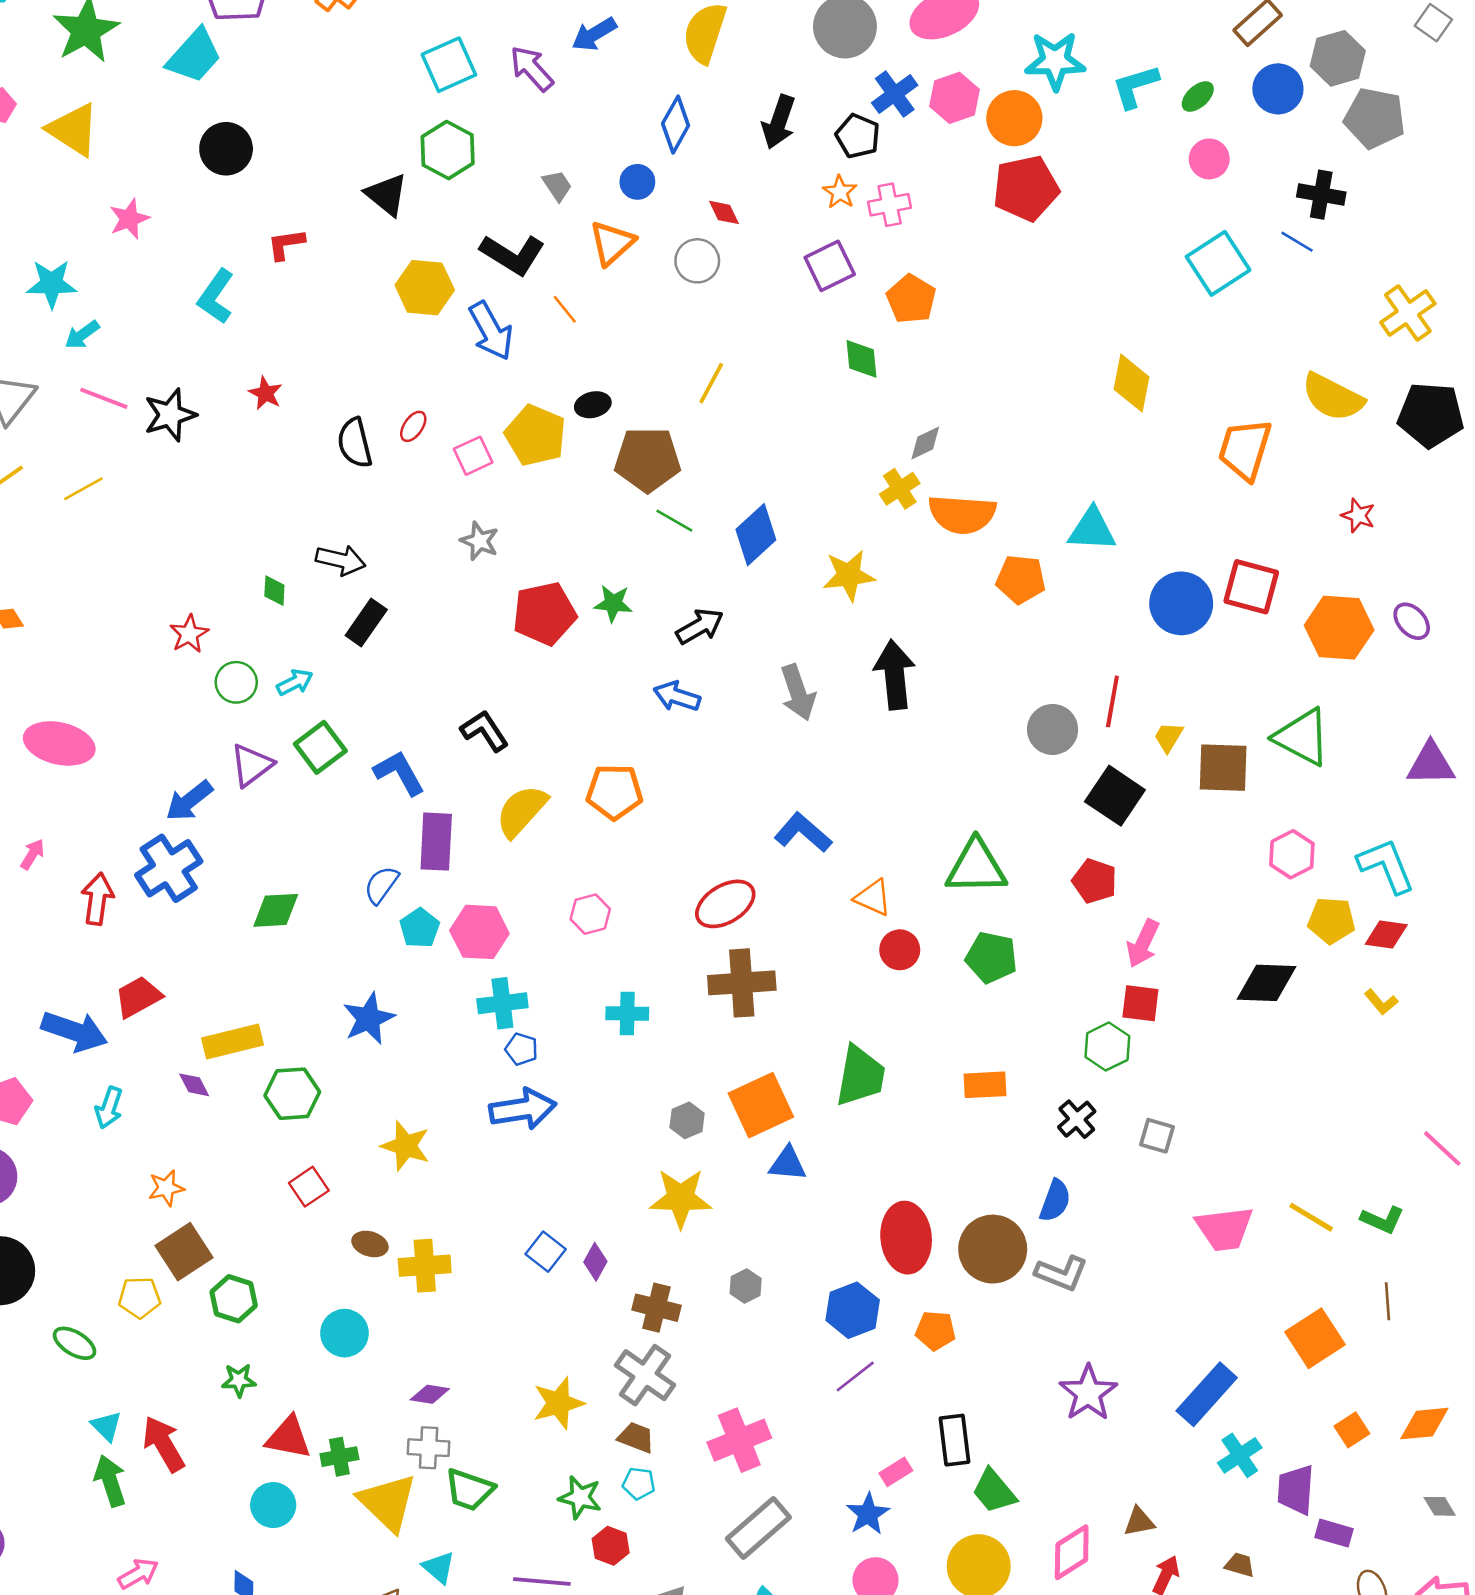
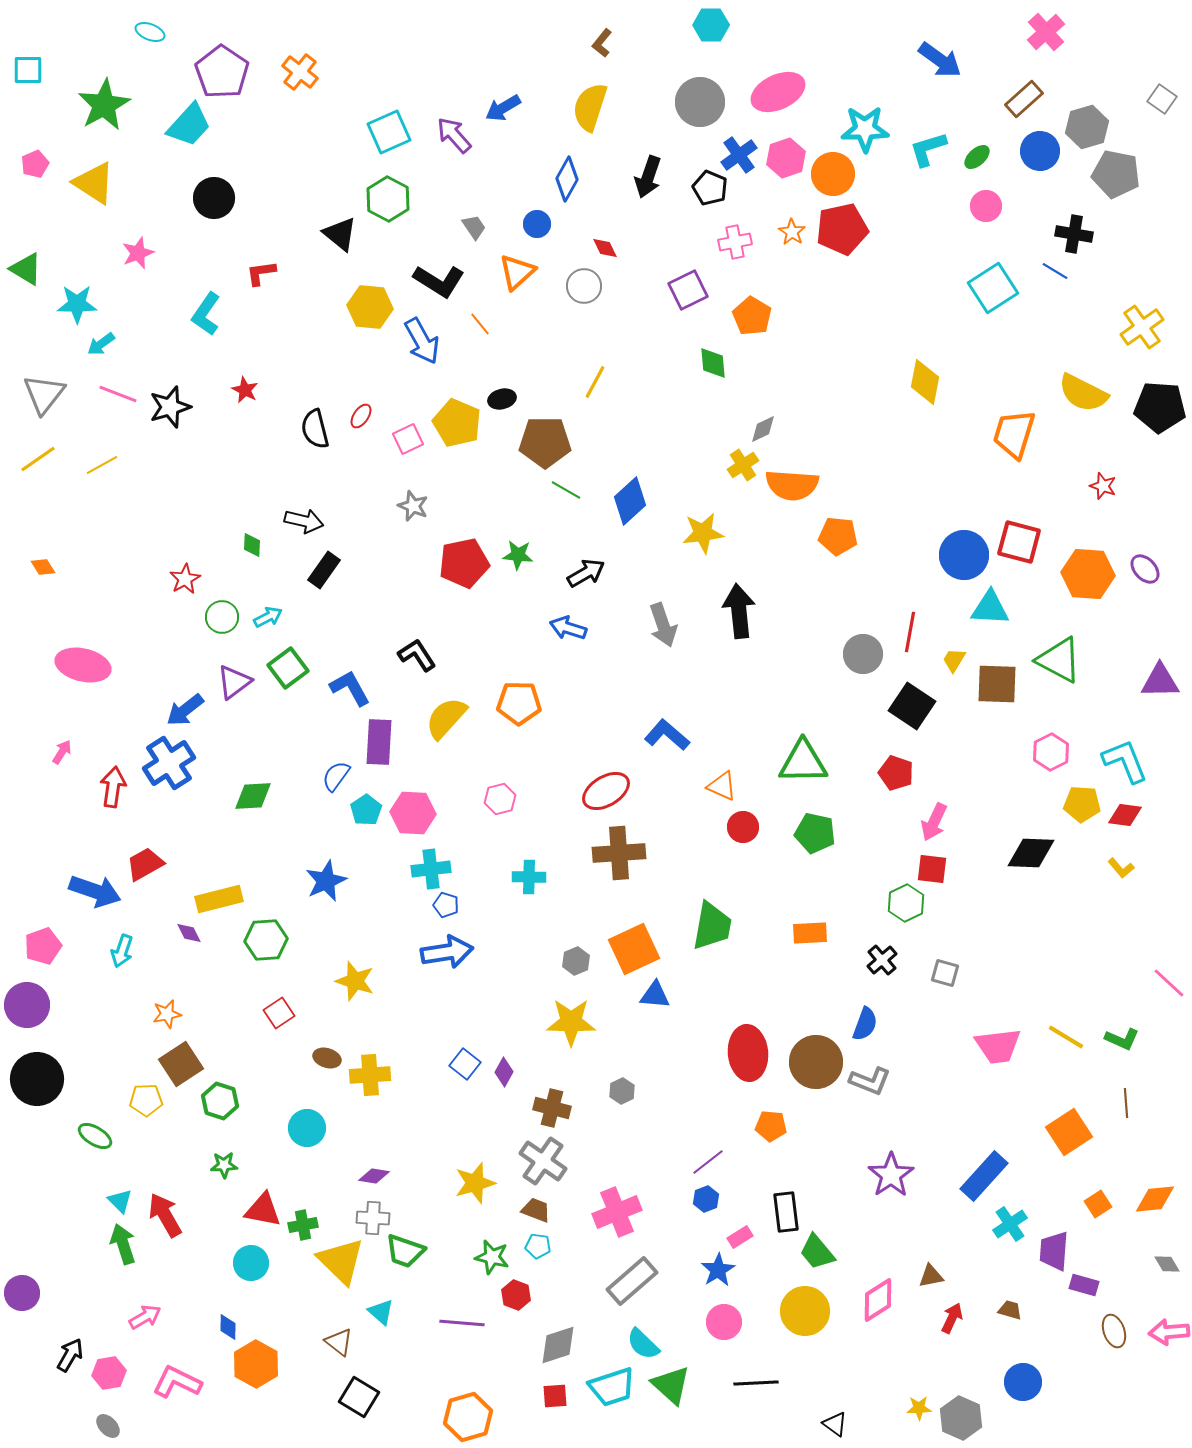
orange star: (840, 192) -> (792, 232), moved
cyan triangle: (1092, 530) -> (990, 608), moved
blue hexagon: (853, 1310) -> (706, 1199), moved, size x0.6

